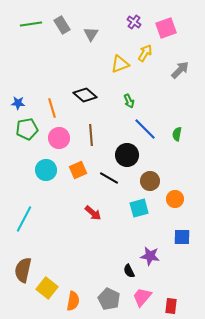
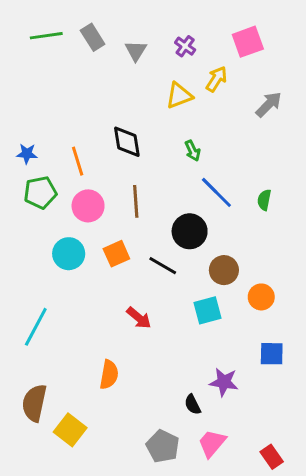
purple cross: (134, 22) -> (185, 46), moved
black diamond: (85, 95) -> (127, 142), turned 40
orange semicircle: (73, 301) -> (109, 375), moved
red rectangle: (171, 306) -> (272, 457), moved, turned -42

